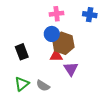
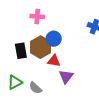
pink cross: (57, 14) -> (37, 16), moved
brown hexagon: (63, 43) -> (40, 47), moved

